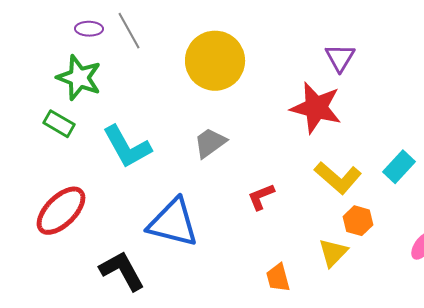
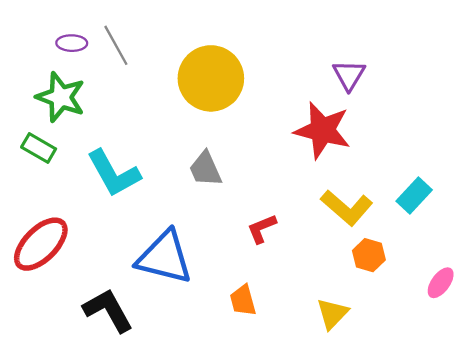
gray trapezoid: (210, 143) -> (205, 169), turned -78
yellow triangle: (333, 253) -> (332, 314), moved
orange trapezoid: (278, 278) -> (243, 300), moved

